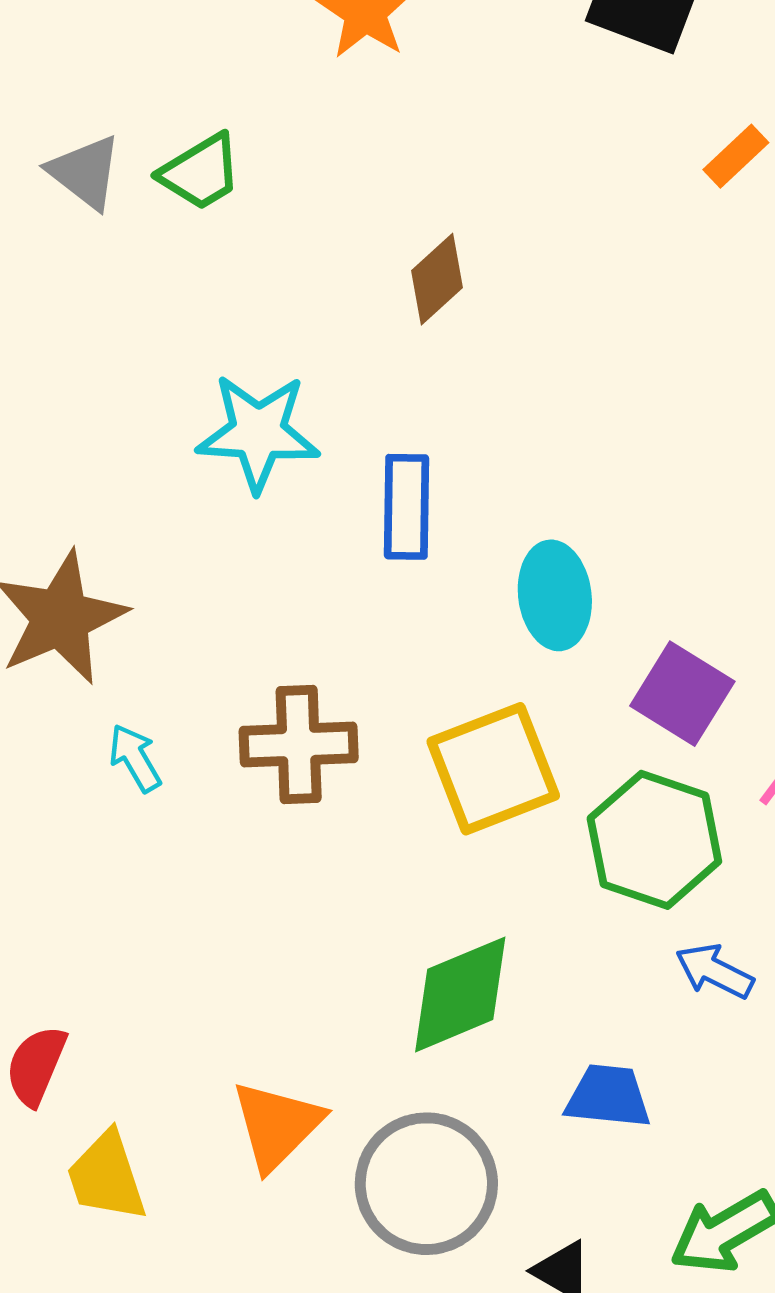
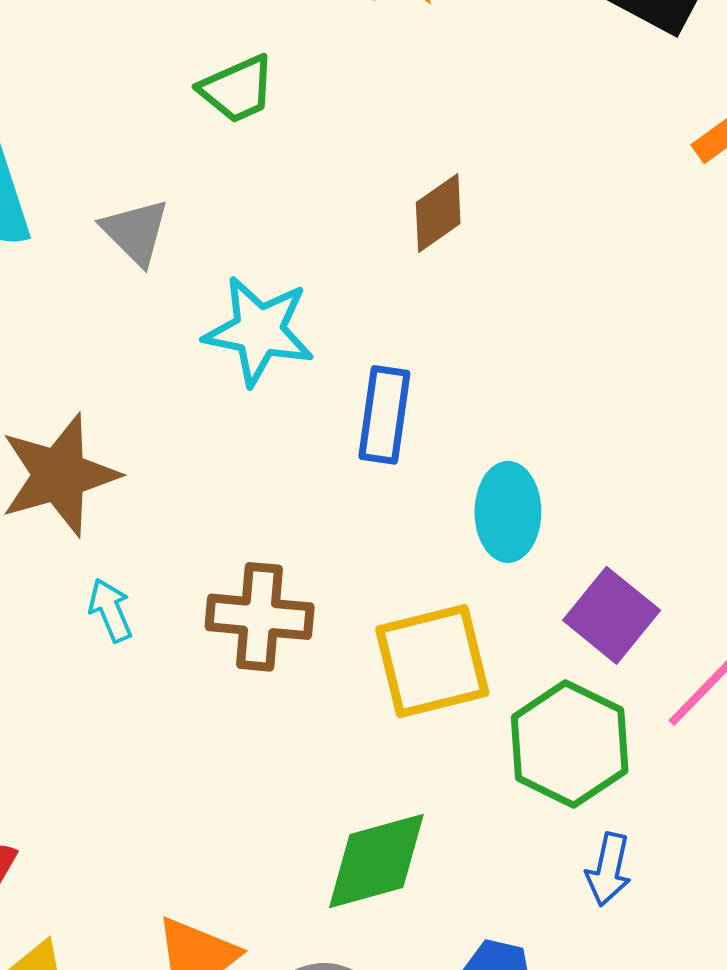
gray triangle: (85, 172) -> (135, 232), moved
blue arrow: (714, 971) -> (609, 869), turned -112

